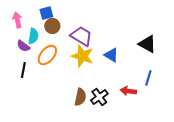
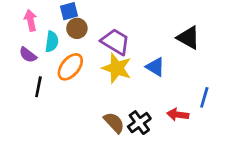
black triangle: (147, 44) -> (188, 38), moved
purple semicircle: (23, 46) -> (28, 55), moved
brown semicircle: (80, 97) -> (114, 123), turned -54

